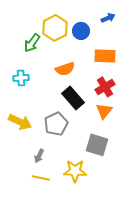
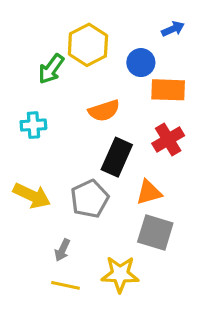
blue circle: (81, 31) -> (141, 63), moved
black rectangle: (73, 98) -> (117, 157), turned 65
orange triangle: (104, 111) -> (149, 192), moved, turned 36

